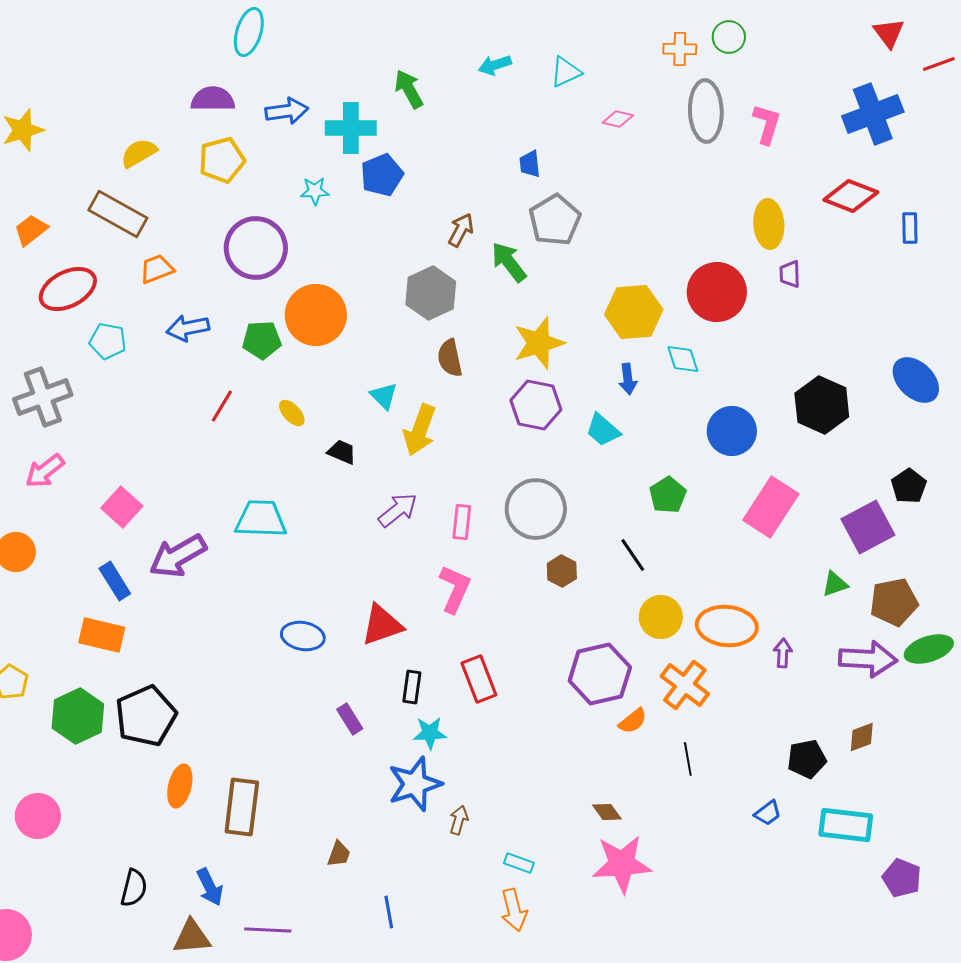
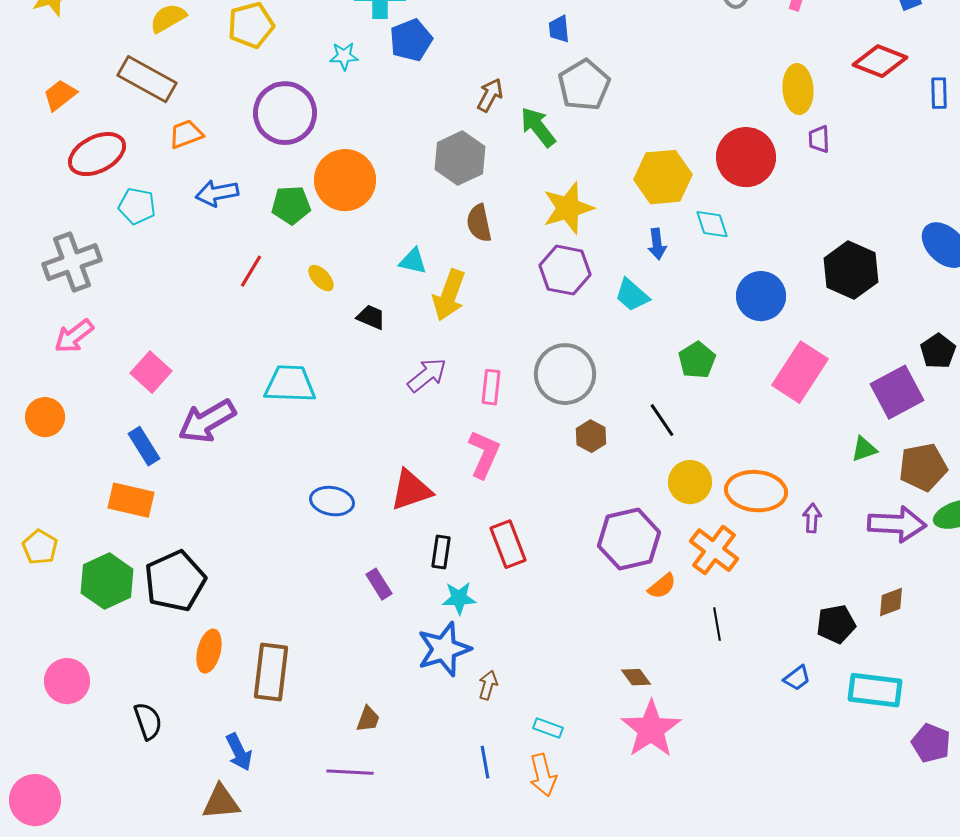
cyan triangle: (384, 396) -> (413, 261), turned -32
pink star: (622, 864) -> (651, 729), turned -30
black semicircle: (134, 888) -> (148, 721), moved, turned -33
blue line: (389, 912) -> (485, 762), moved
purple line: (268, 930) -> (350, 772), moved

